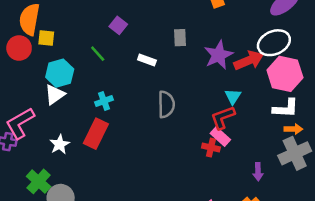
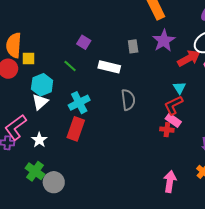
purple star: (219, 55) -> (164, 41), moved
white rectangle: (147, 60) -> (109, 67), size x1.5
cyan cross: (104, 101) -> (79, 103), size x1.5
white star: (60, 144) -> (39, 140), moved

